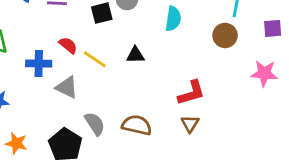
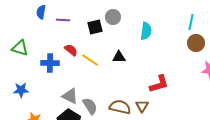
brown circle: (225, 35) -> (196, 43), moved
gray triangle: (67, 87) -> (70, 96), moved
brown triangle: (190, 124) -> (142, 106), moved

